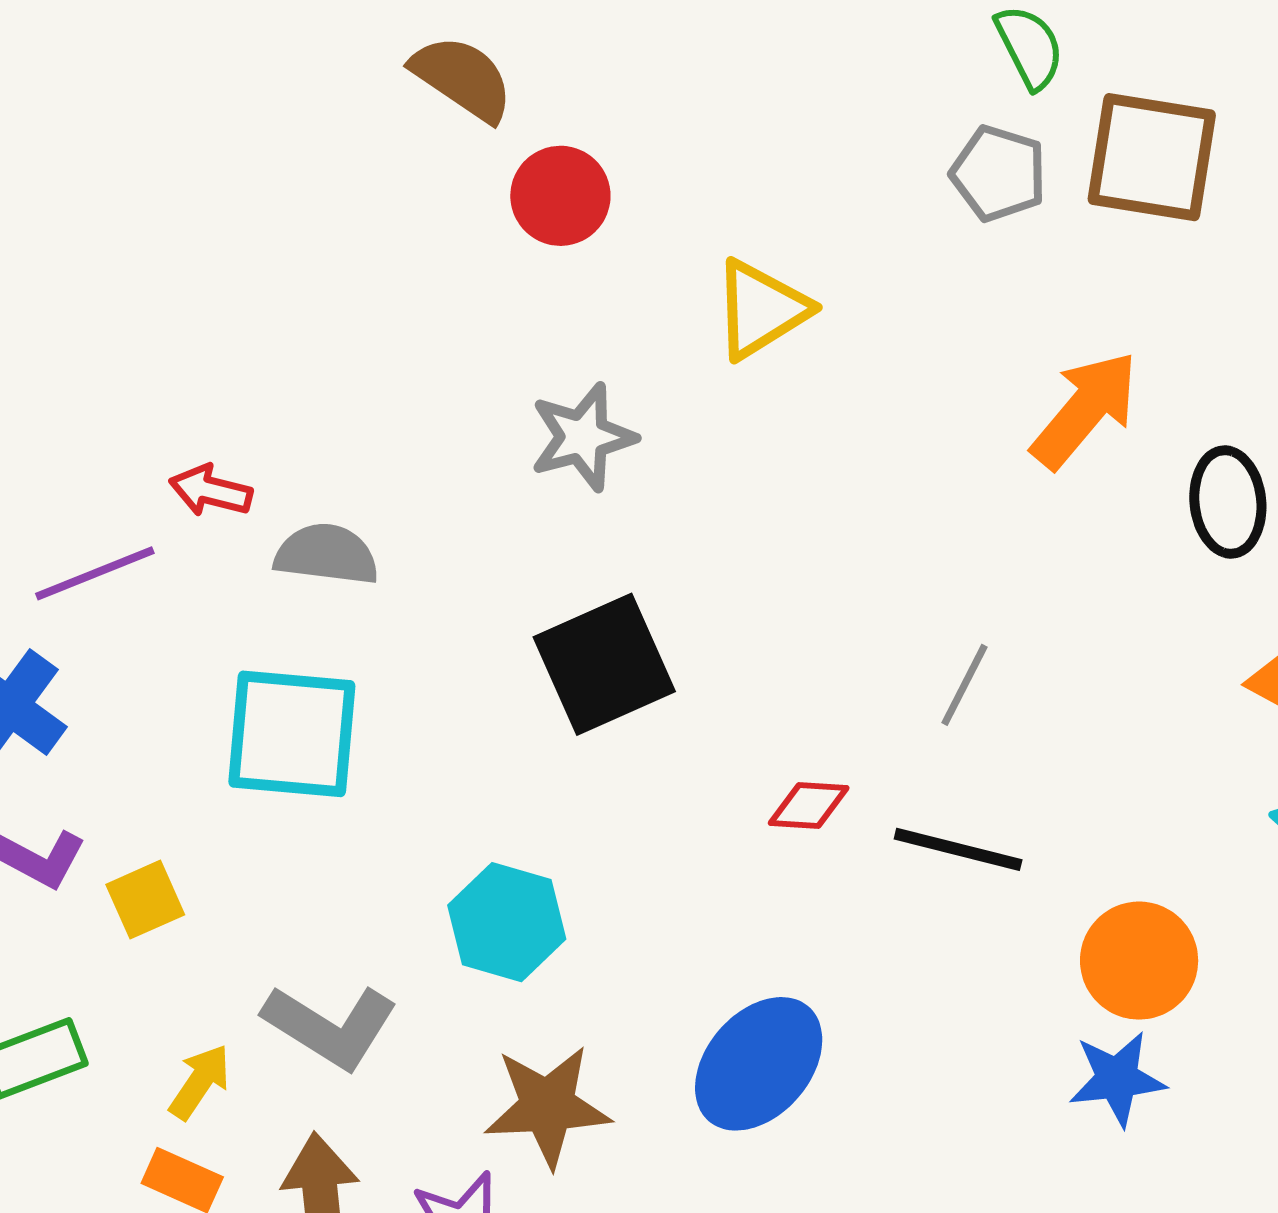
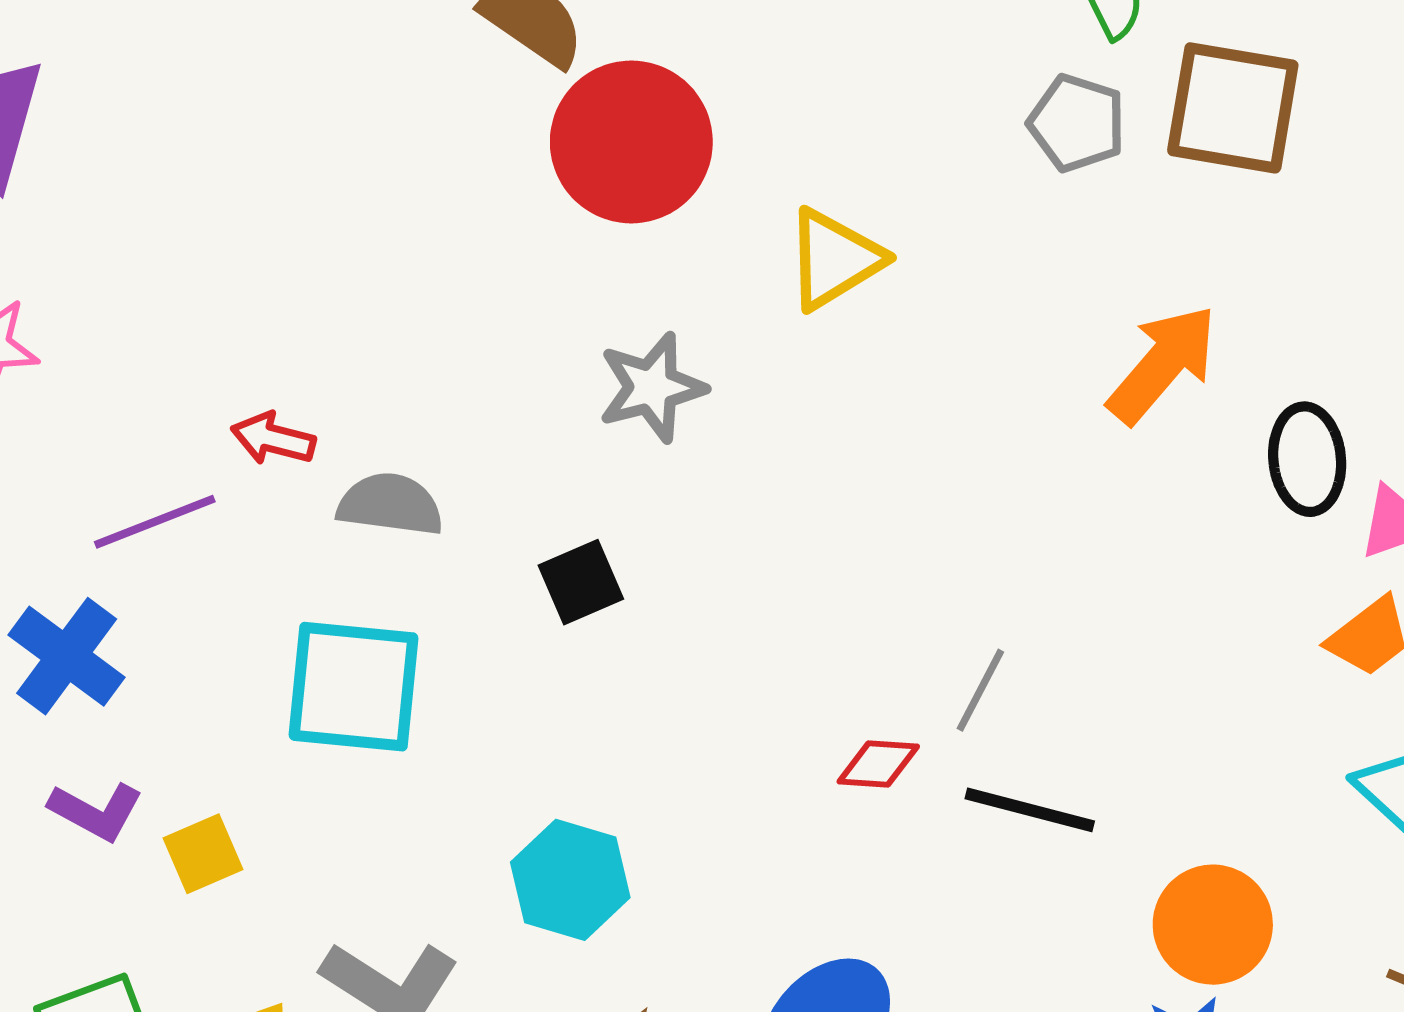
red circle: (560, 196) -> (631, 142), size x1.6
black square: (604, 664) -> (581, 582), moved, size x0.6
gray line: (965, 685) -> (980, 690), moved

